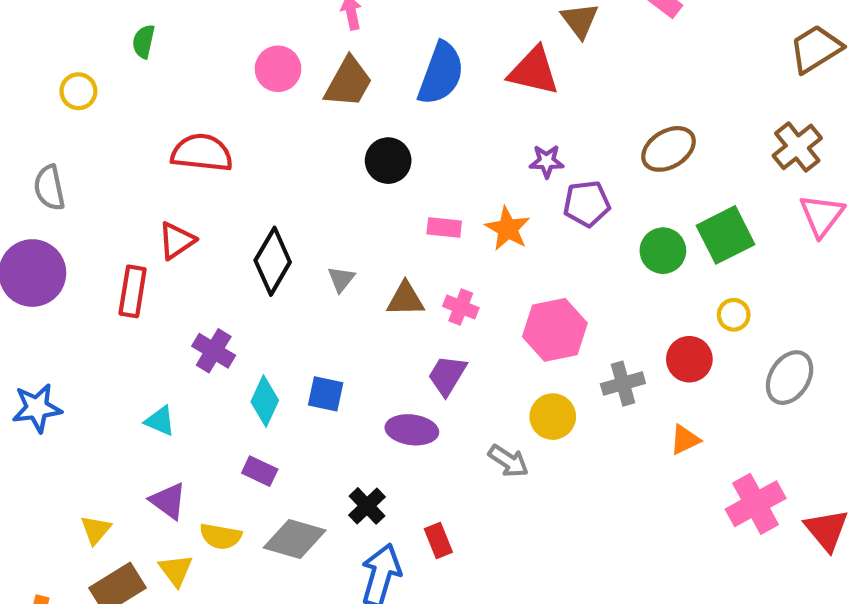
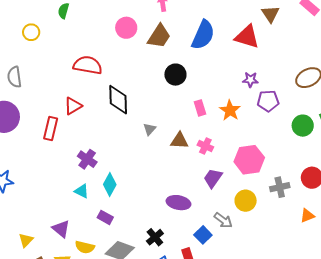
pink rectangle: (444, 228) -> (200, 108), turned 63
black diamond: (273, 261) -> (118, 100), moved, turned -36
purple trapezoid: (447, 375) -> (213, 178), moved
blue square: (326, 394) -> (203, 235), moved, turned 30
cyan triangle: (160, 421) -> (82, 191), moved

